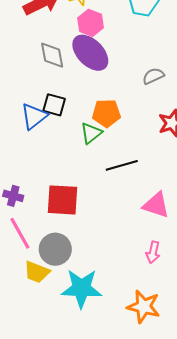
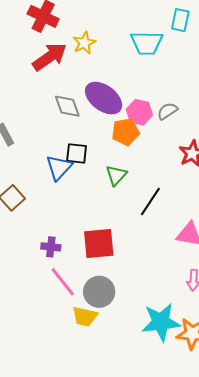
pink hexagon: (91, 23) -> (139, 112), moved
orange pentagon: (106, 113) -> (125, 132), moved
black line: (122, 165) -> (150, 201), turned -32
cyan star: (81, 288) -> (161, 322), moved

